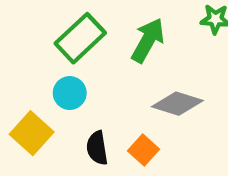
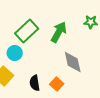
cyan circle: (70, 93) -> (15, 53), moved
gray diamond: (177, 104) -> (73, 62), turned 60

